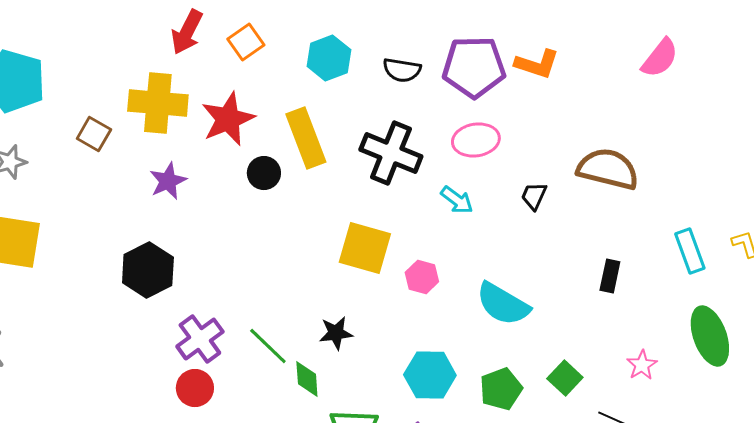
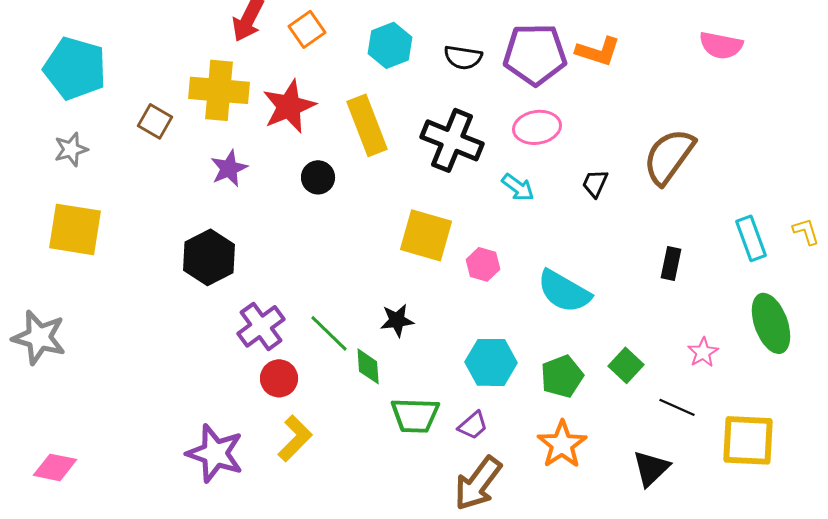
pink semicircle: (660, 58) -> (721, 45), turned 63
brown semicircle: (608, 169) -> (669, 156), turned -68
black circle: (264, 173) -> (318, 177), moved
red circle: (195, 388) -> (279, 378), moved

